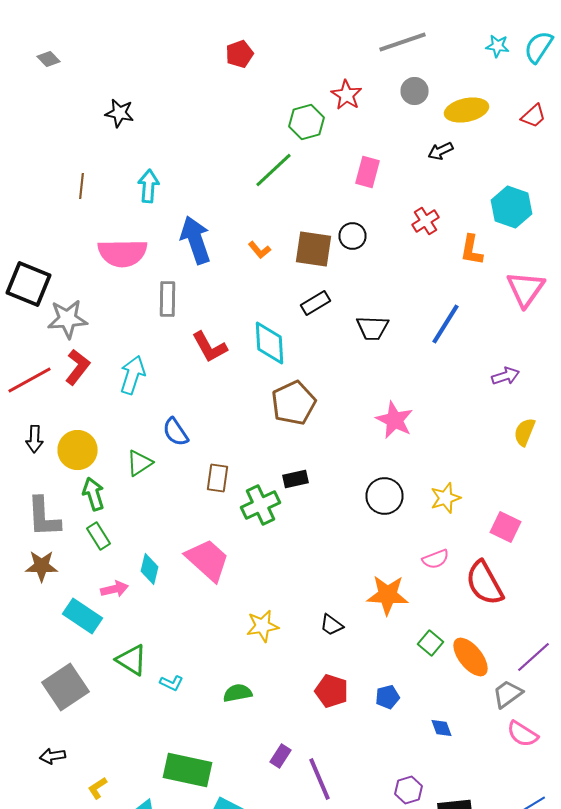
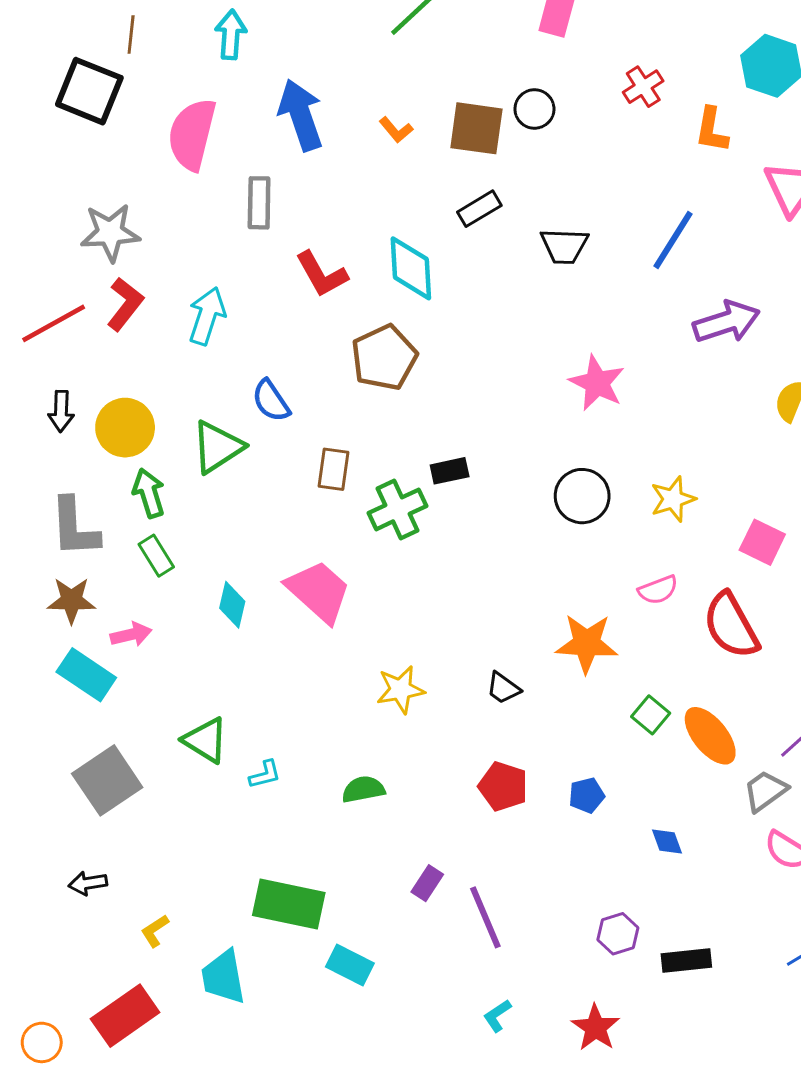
pink semicircle: (122, 253) -> (192, 134), turned 105
black square: (28, 284) -> (89, 91), moved
purple arrow: (506, 376) -> (727, 322), moved, size x1.6
brown pentagon: (294, 403) -> (384, 358), moved
green triangle: (140, 463) -> (217, 447), size x1.4
pink arrow: (114, 589) -> (131, 635), moved
cyan rectangle: (82, 616) -> (86, 675), moved
cyan L-shape: (172, 683) -> (265, 774), turned -40

